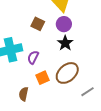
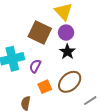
brown square: (38, 24) -> (40, 32), size x1.6

